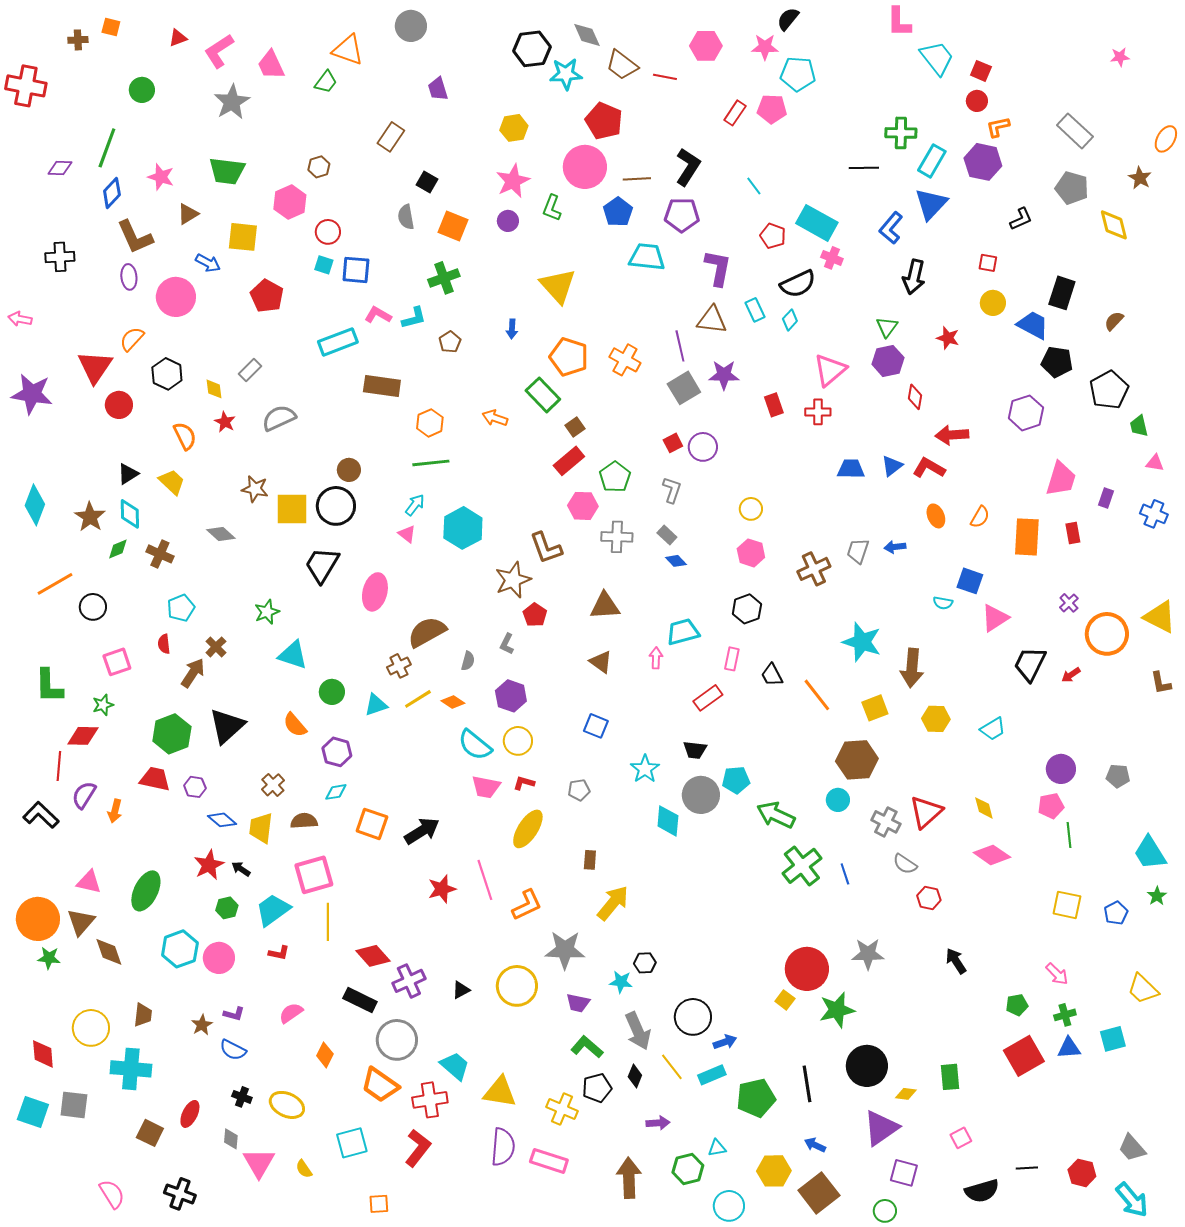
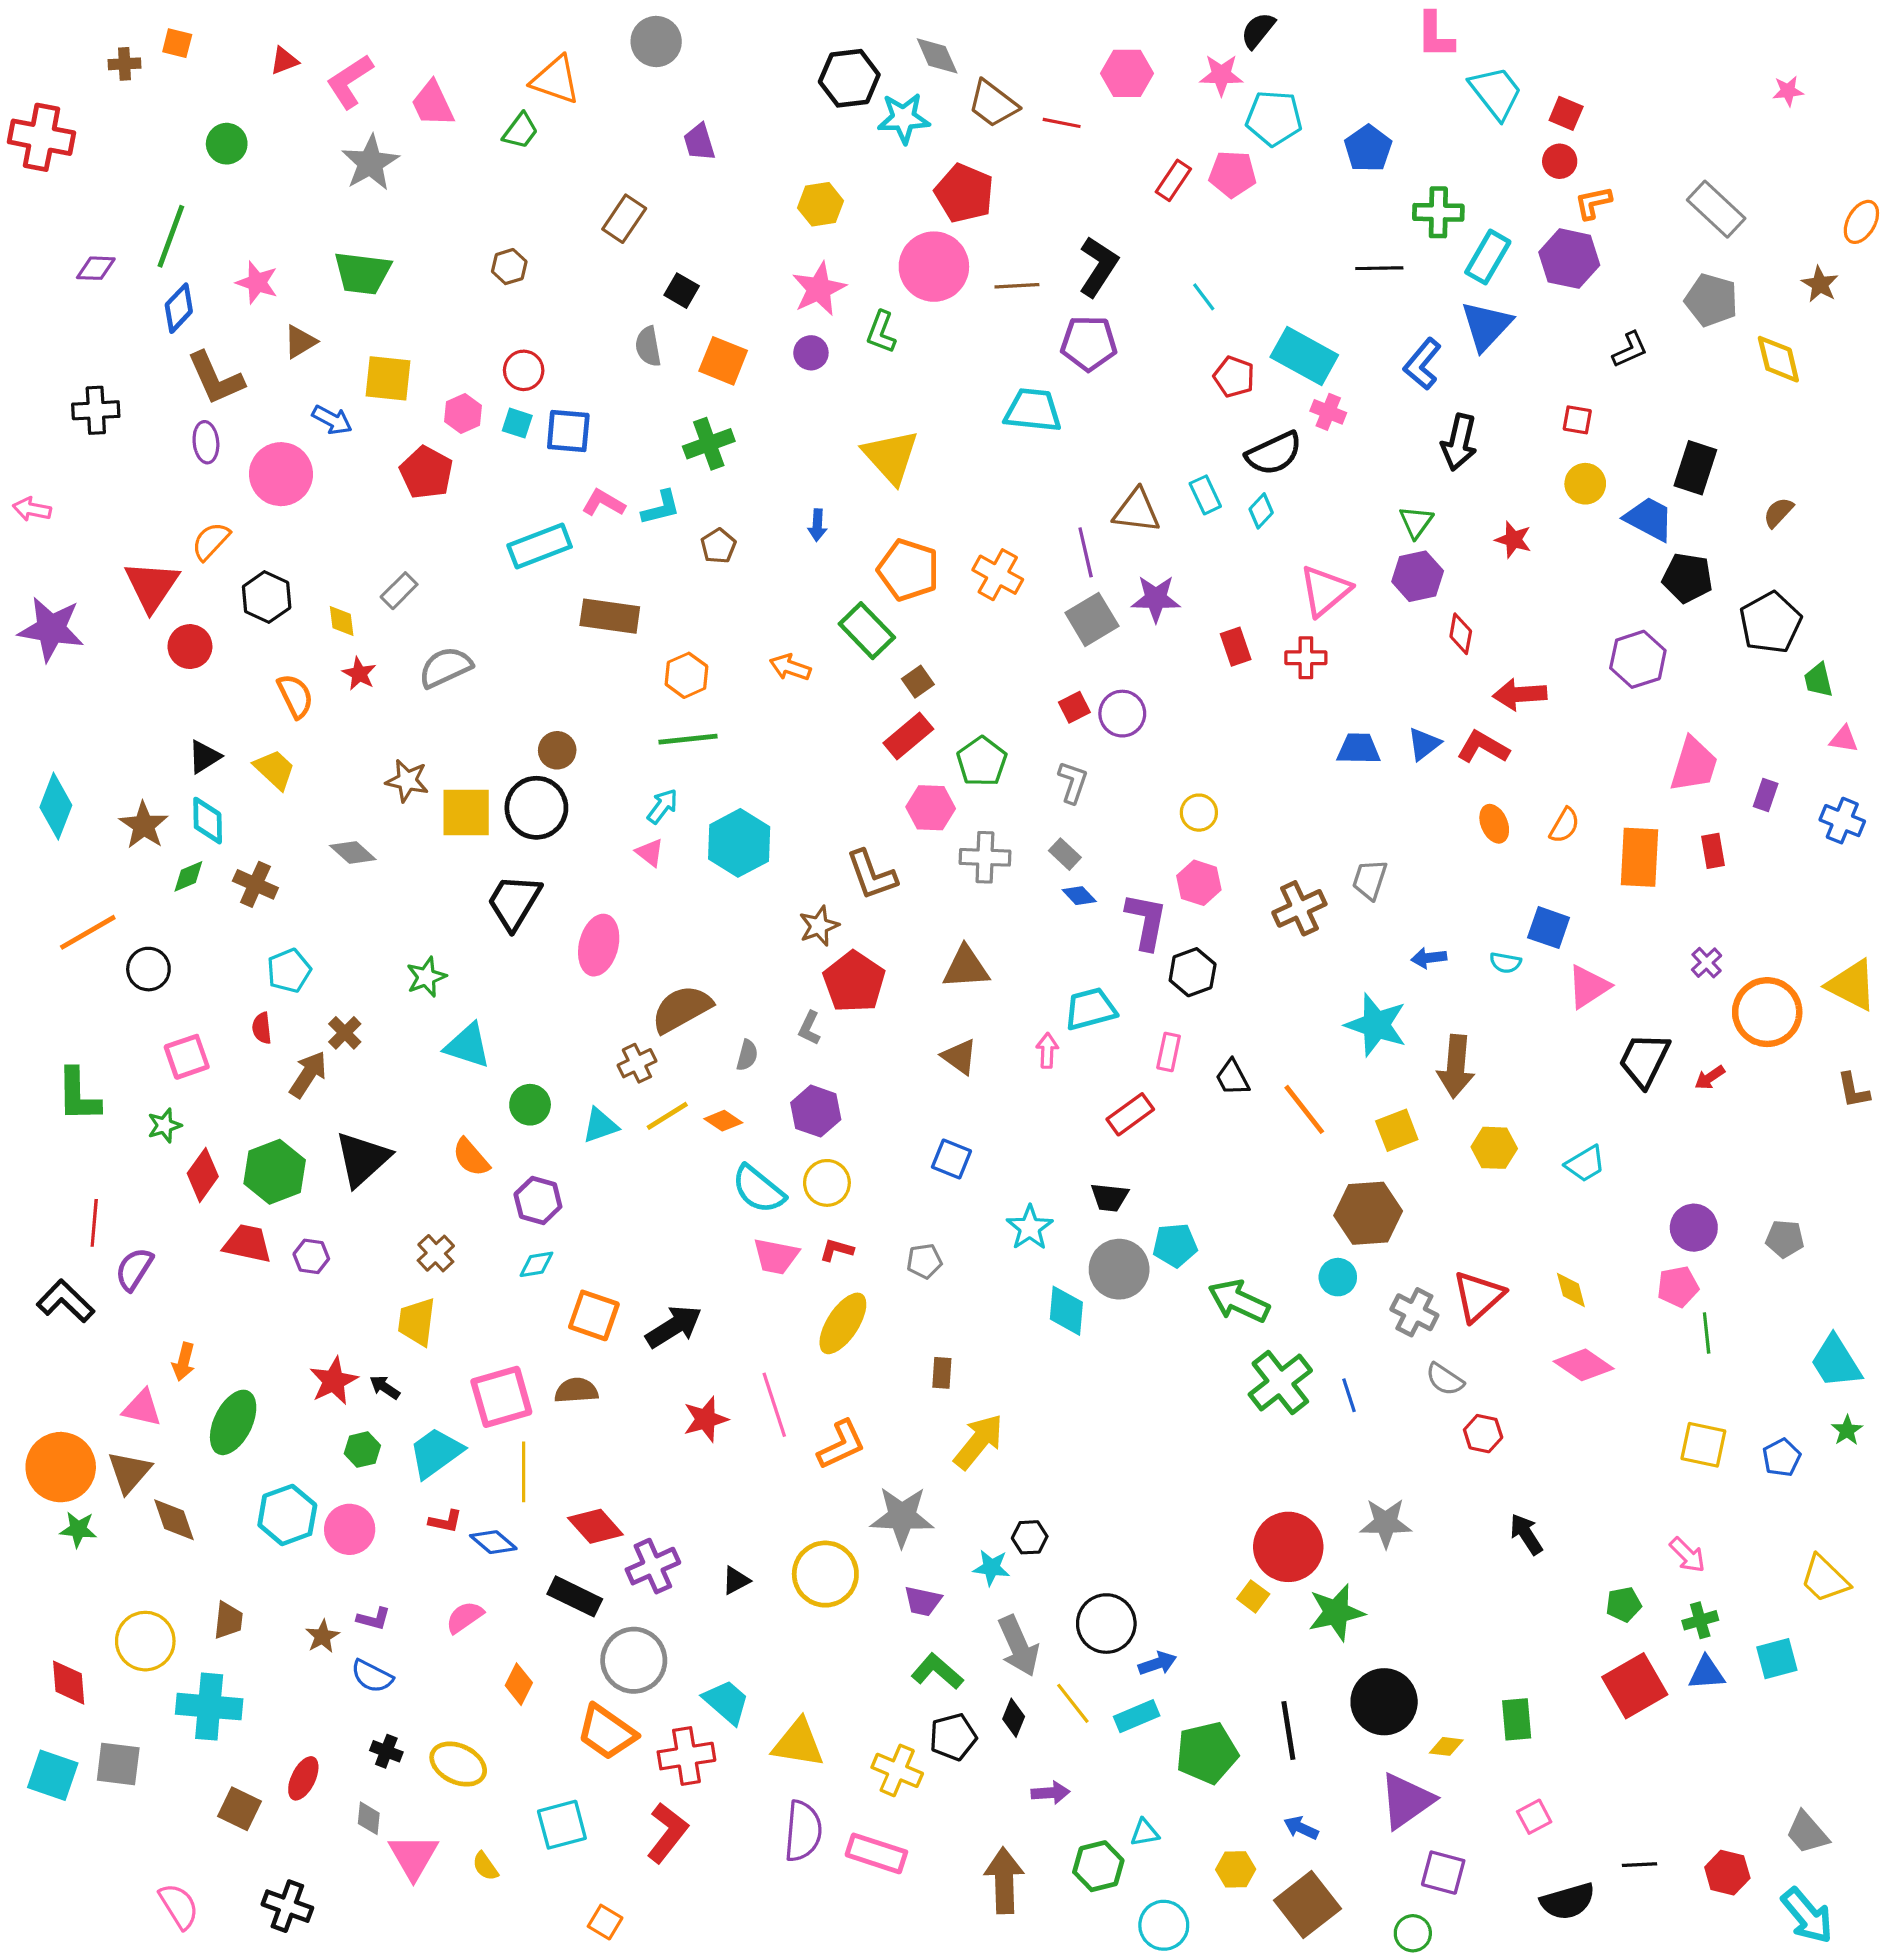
pink hexagon: (290, 202) -> (463, 413), moved, size x0.7
blue pentagon: (618, 212) -> (1368, 148), moved
purple L-shape: (718, 268) -> (1146, 921), moved
blue arrow: (895, 547) -> (1429, 958), moved
brown star: (513, 580) -> (819, 926), size x0.7
red pentagon: (535, 615) -> (854, 982), size x1.6
red diamond: (83, 736) -> (203, 1175), moved, turned -56
orange arrow: (115, 811) -> (184, 1362), moved
blue diamond: (222, 820) -> (493, 1542), moved
brown semicircle: (304, 821) -> (576, 1390), moved
yellow hexagon: (774, 1171) -> (1236, 1869), size x0.7
orange square: (379, 1204) -> (605, 1922), turned 35

